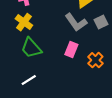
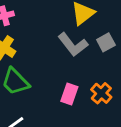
pink rectangle: (71, 49) -> (69, 94), moved

